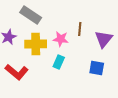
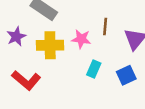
cyan rectangle: (59, 62) -> (94, 69), moved
blue square: (97, 68) -> (126, 75), turned -35

